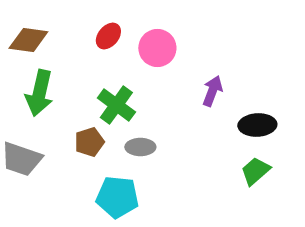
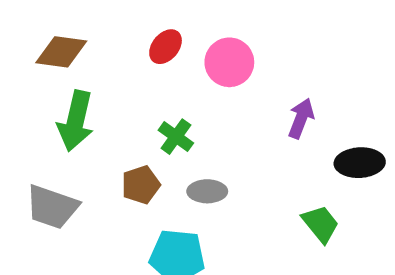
green cross: (116, 105) -> (176, 137), size x0.7
green trapezoid: (255, 171) -> (321, 224), moved, turned 92

